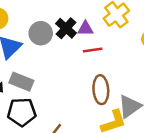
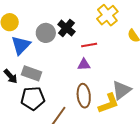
purple triangle: (85, 28) -> (84, 65), moved
brown ellipse: (101, 90) -> (84, 96), moved

